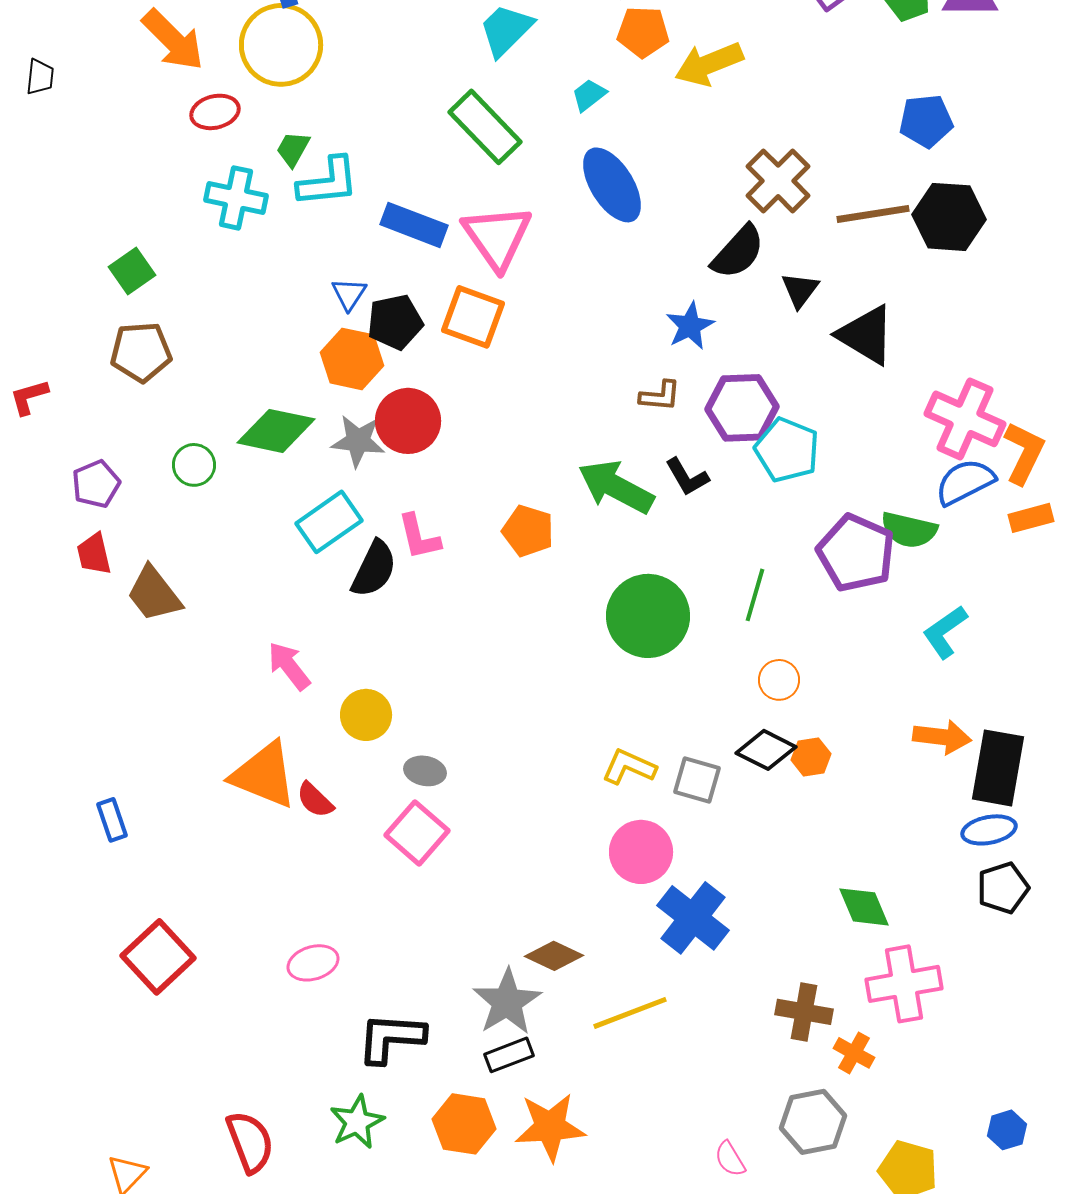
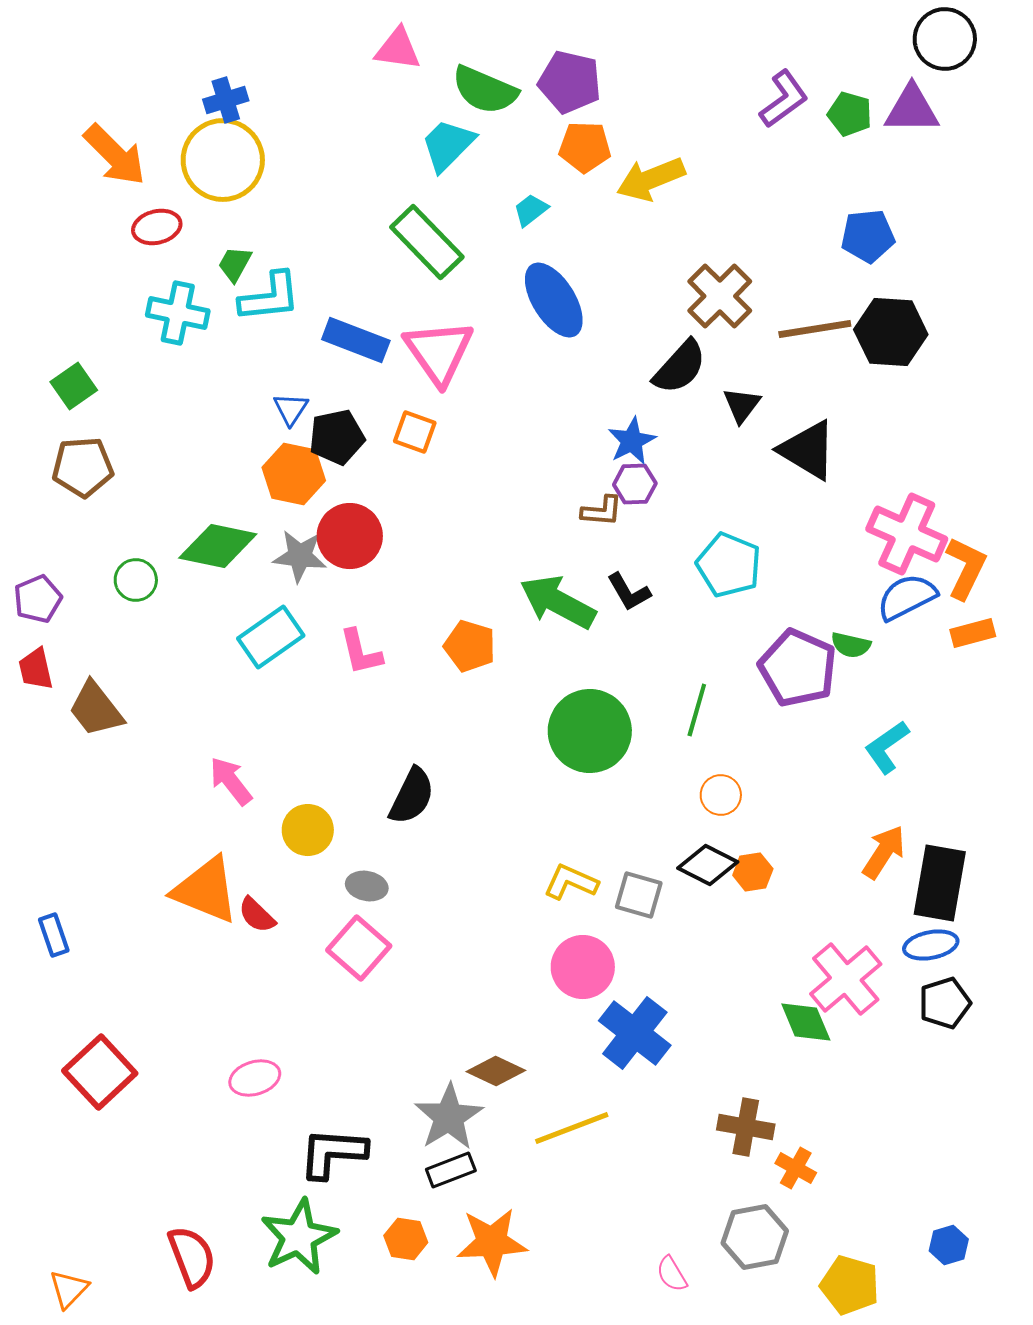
orange square: (473, 317) -> (415, 432), size x0.7
purple hexagon: (742, 408) -> (635, 484), moved, size x0.6
green semicircle: (909, 530) -> (851, 645), size x0.7
black semicircle: (374, 569) -> (412, 796), moved
orange arrow: (942, 737) -> (884, 852), turned -64
pink cross: (904, 984) -> (846, 979), moved, turned -30
green star: (357, 1122) -> (299, 1237), size x1.4
orange hexagon: (464, 1124) -> (406, 1239), size x0.7

